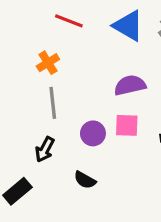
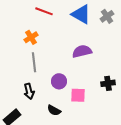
pink square: (127, 125) -> (78, 95), moved
black arrow: (45, 149) -> (29, 91), turned -42

